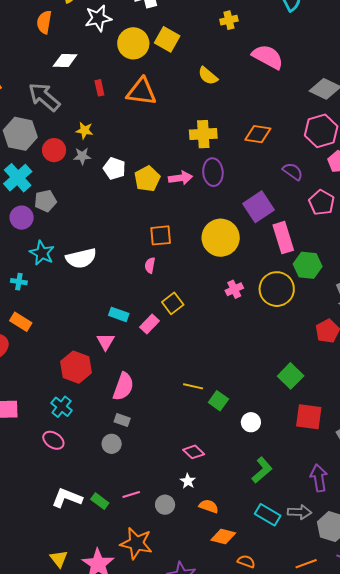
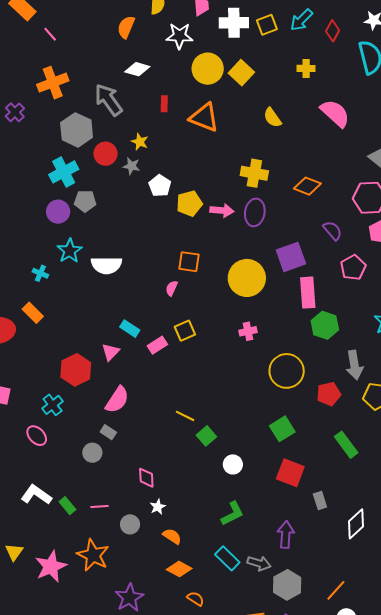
yellow circle: (277, 289) -> (287, 371), moved
pink diamond: (194, 452) -> (146, 478), moved, turned 30

